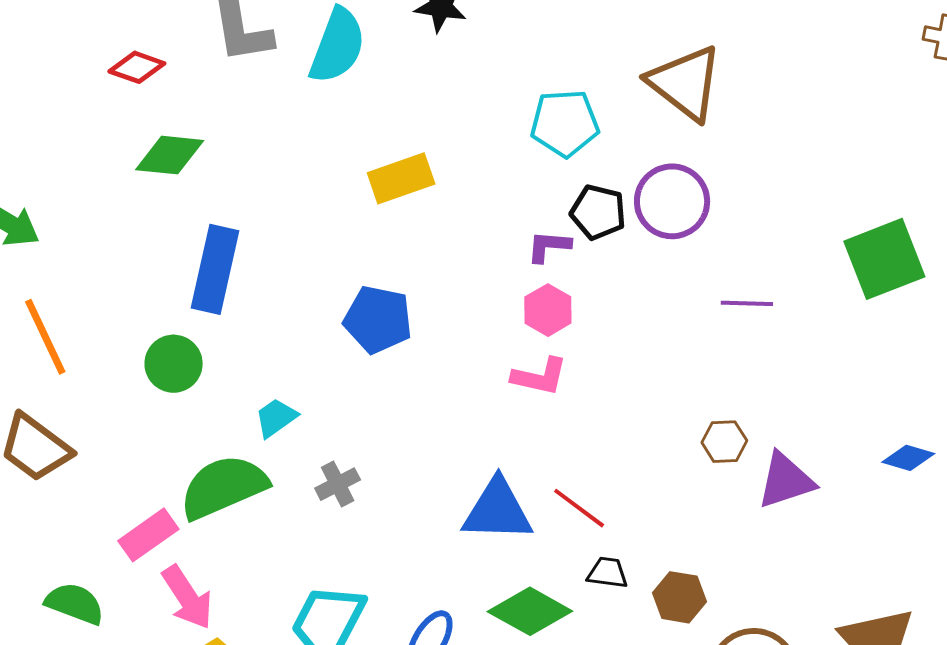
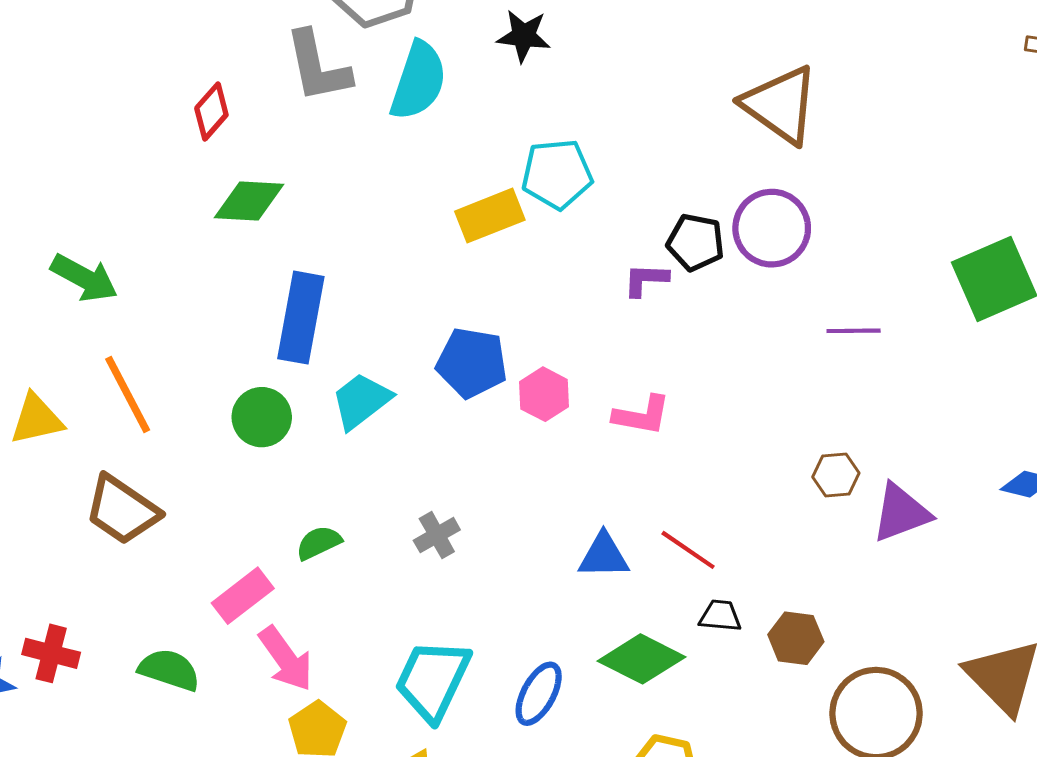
red diamond: (137, 67) -> (211, 111), turned -66
cyan pentagon: (565, 123) -> (557, 174), moved
pink hexagon: (548, 310) -> (544, 394), moved
cyan trapezoid: (276, 418) -> (361, 401), moved, size x1.4
green semicircle: (223, 487) -> (319, 543), size x0.5
blue triangle: (497, 510) -> (604, 556), size x0.7

